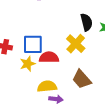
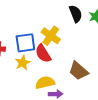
yellow cross: (76, 44) -> (51, 36), moved
red semicircle: (49, 57) -> (43, 53), turned -114

